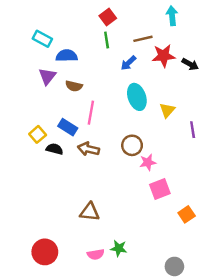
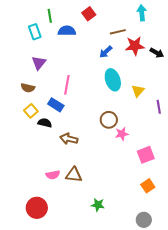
cyan rectangle: (42, 39) -> (35, 32), turned 42
green line: (107, 40) -> (50, 16), moved
blue semicircle: (67, 56) -> (67, 31), moved
brown semicircle: (74, 86) -> (28, 88), moved
pink line: (91, 113) -> (67, 85), moved
brown arrow: (88, 149) -> (69, 139), moved
pink square: (160, 189) -> (146, 155), moved
orange square: (187, 214) -> (148, 186), moved
pink semicircle: (96, 254) -> (53, 175), moved

